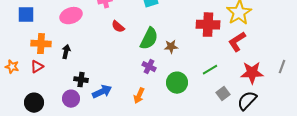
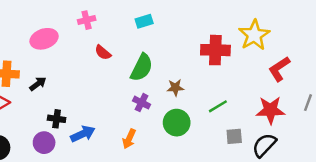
red L-shape: (237, 42) -> (279, 69), moved
brown star: (171, 47) -> (175, 88), moved
black arrow: (66, 52) -> (38, 84), turned 40
gray square: (223, 94) -> (234, 136), turned 32

